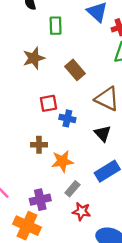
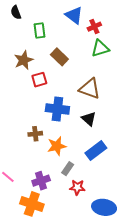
brown rectangle: (75, 70) -> (59, 57), moved
red square: (48, 103) -> (39, 80), moved
blue cross: (67, 118) -> (57, 109), size x1.6

